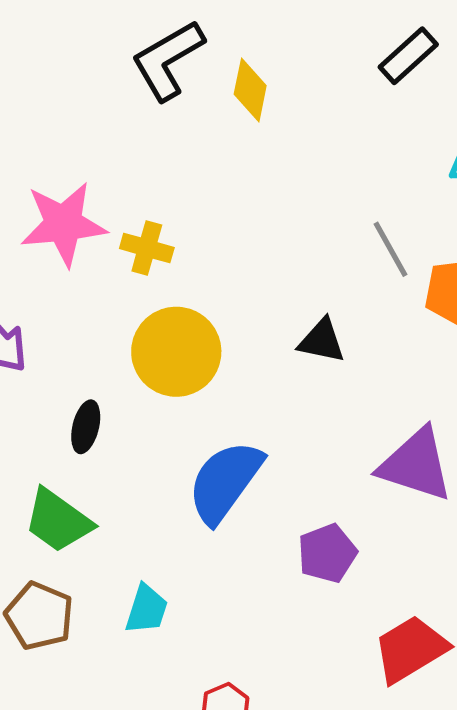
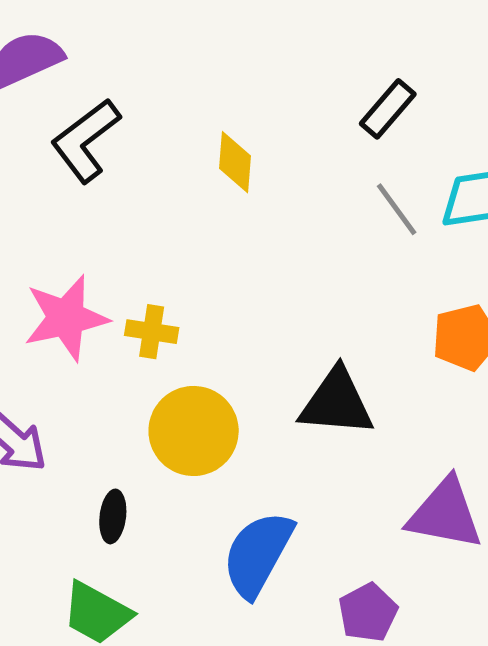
black L-shape: (168, 60) -> (86, 140), moved
gray line: (390, 249) -> (397, 209), moved
black triangle: (322, 341) -> (337, 402), size x1.6

